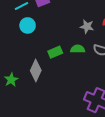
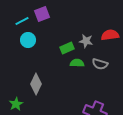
green rectangle: (55, 52) -> (67, 48), moved
green star: (11, 80) -> (16, 104), moved

